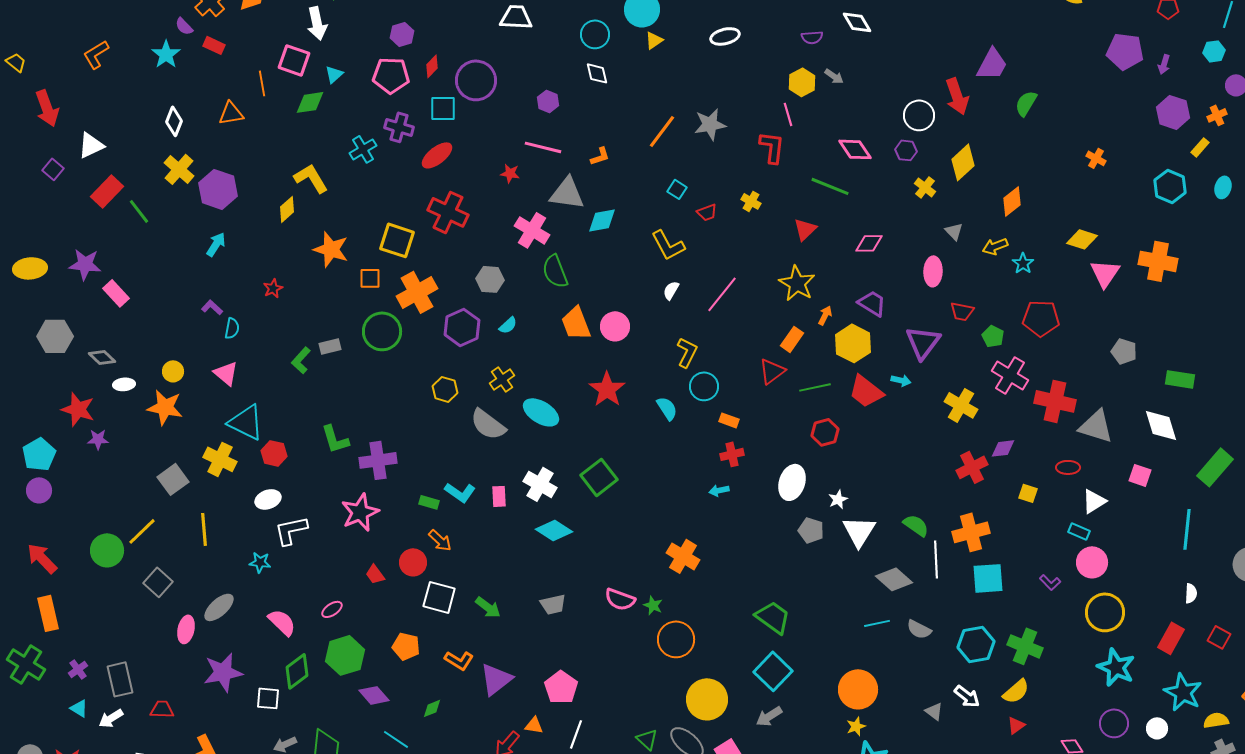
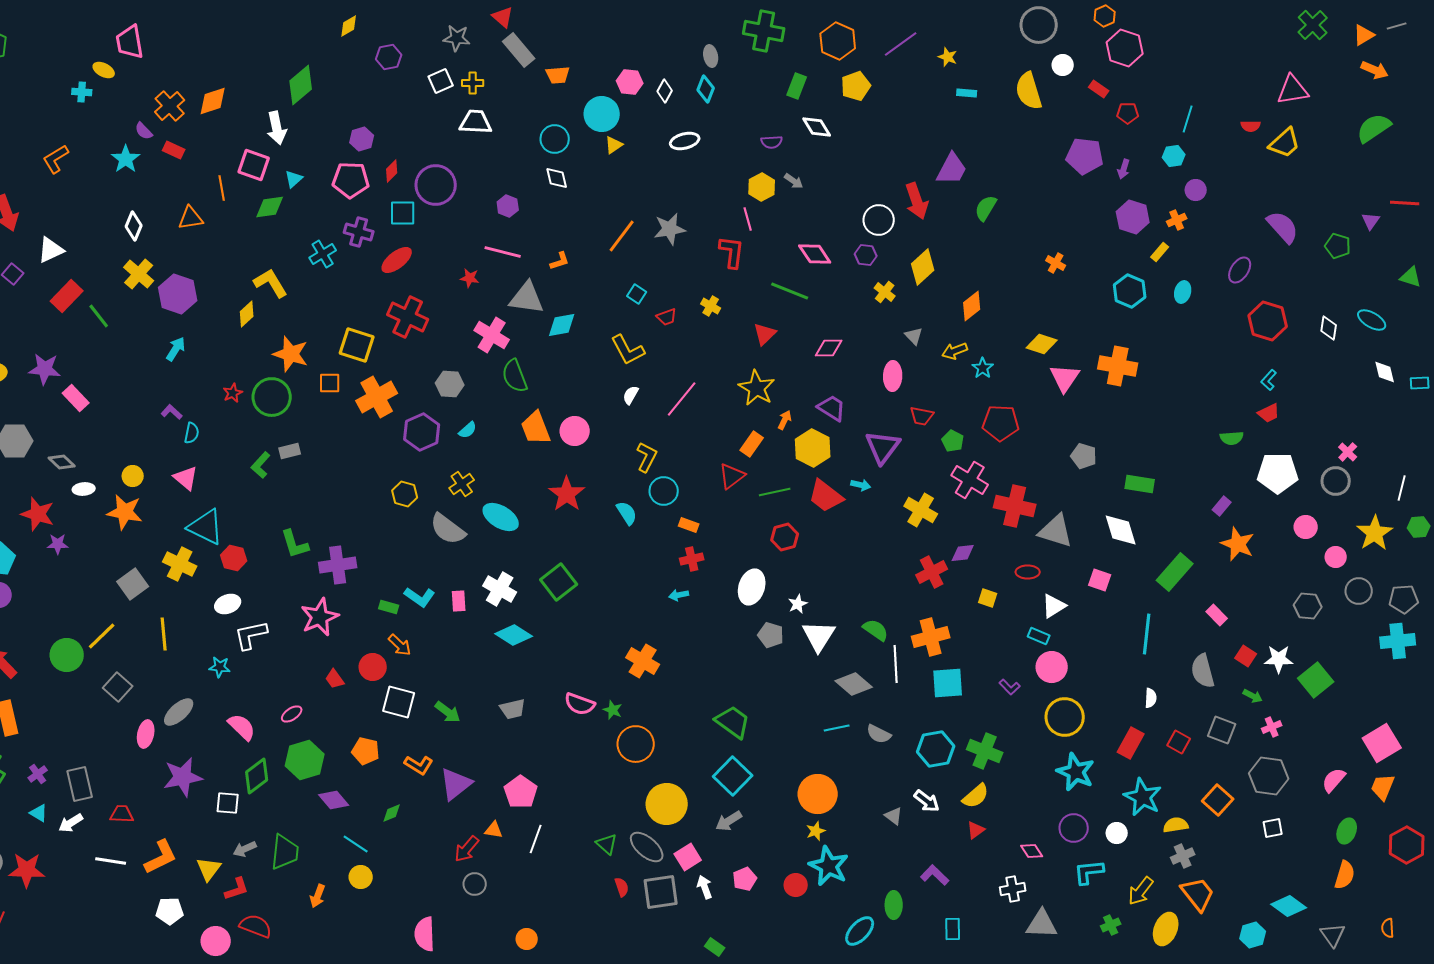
green circle: (382, 331) -> (272, 397), moved

